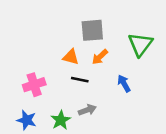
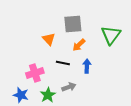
orange triangle: (71, 57) -> (49, 39), moved, turned 32
blue arrow: (124, 83) -> (87, 66), moved, turned 32
pink cross: (34, 85) -> (35, 73), moved

